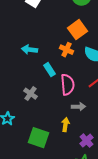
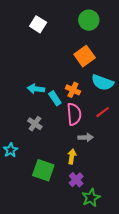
cyan arrow: (29, 50) -> (36, 89), moved
orange cross: (66, 50) -> (73, 90), moved
purple cross: (86, 141) -> (76, 180), moved

